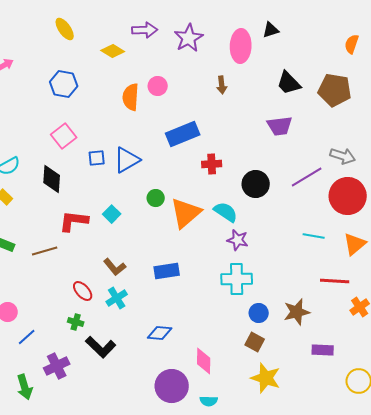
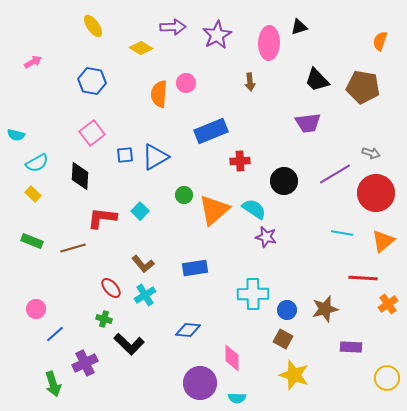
gray arrow: (343, 156) -> (371, 153), size x0.7
cyan cross: (237, 279) -> (253, 294), moved

